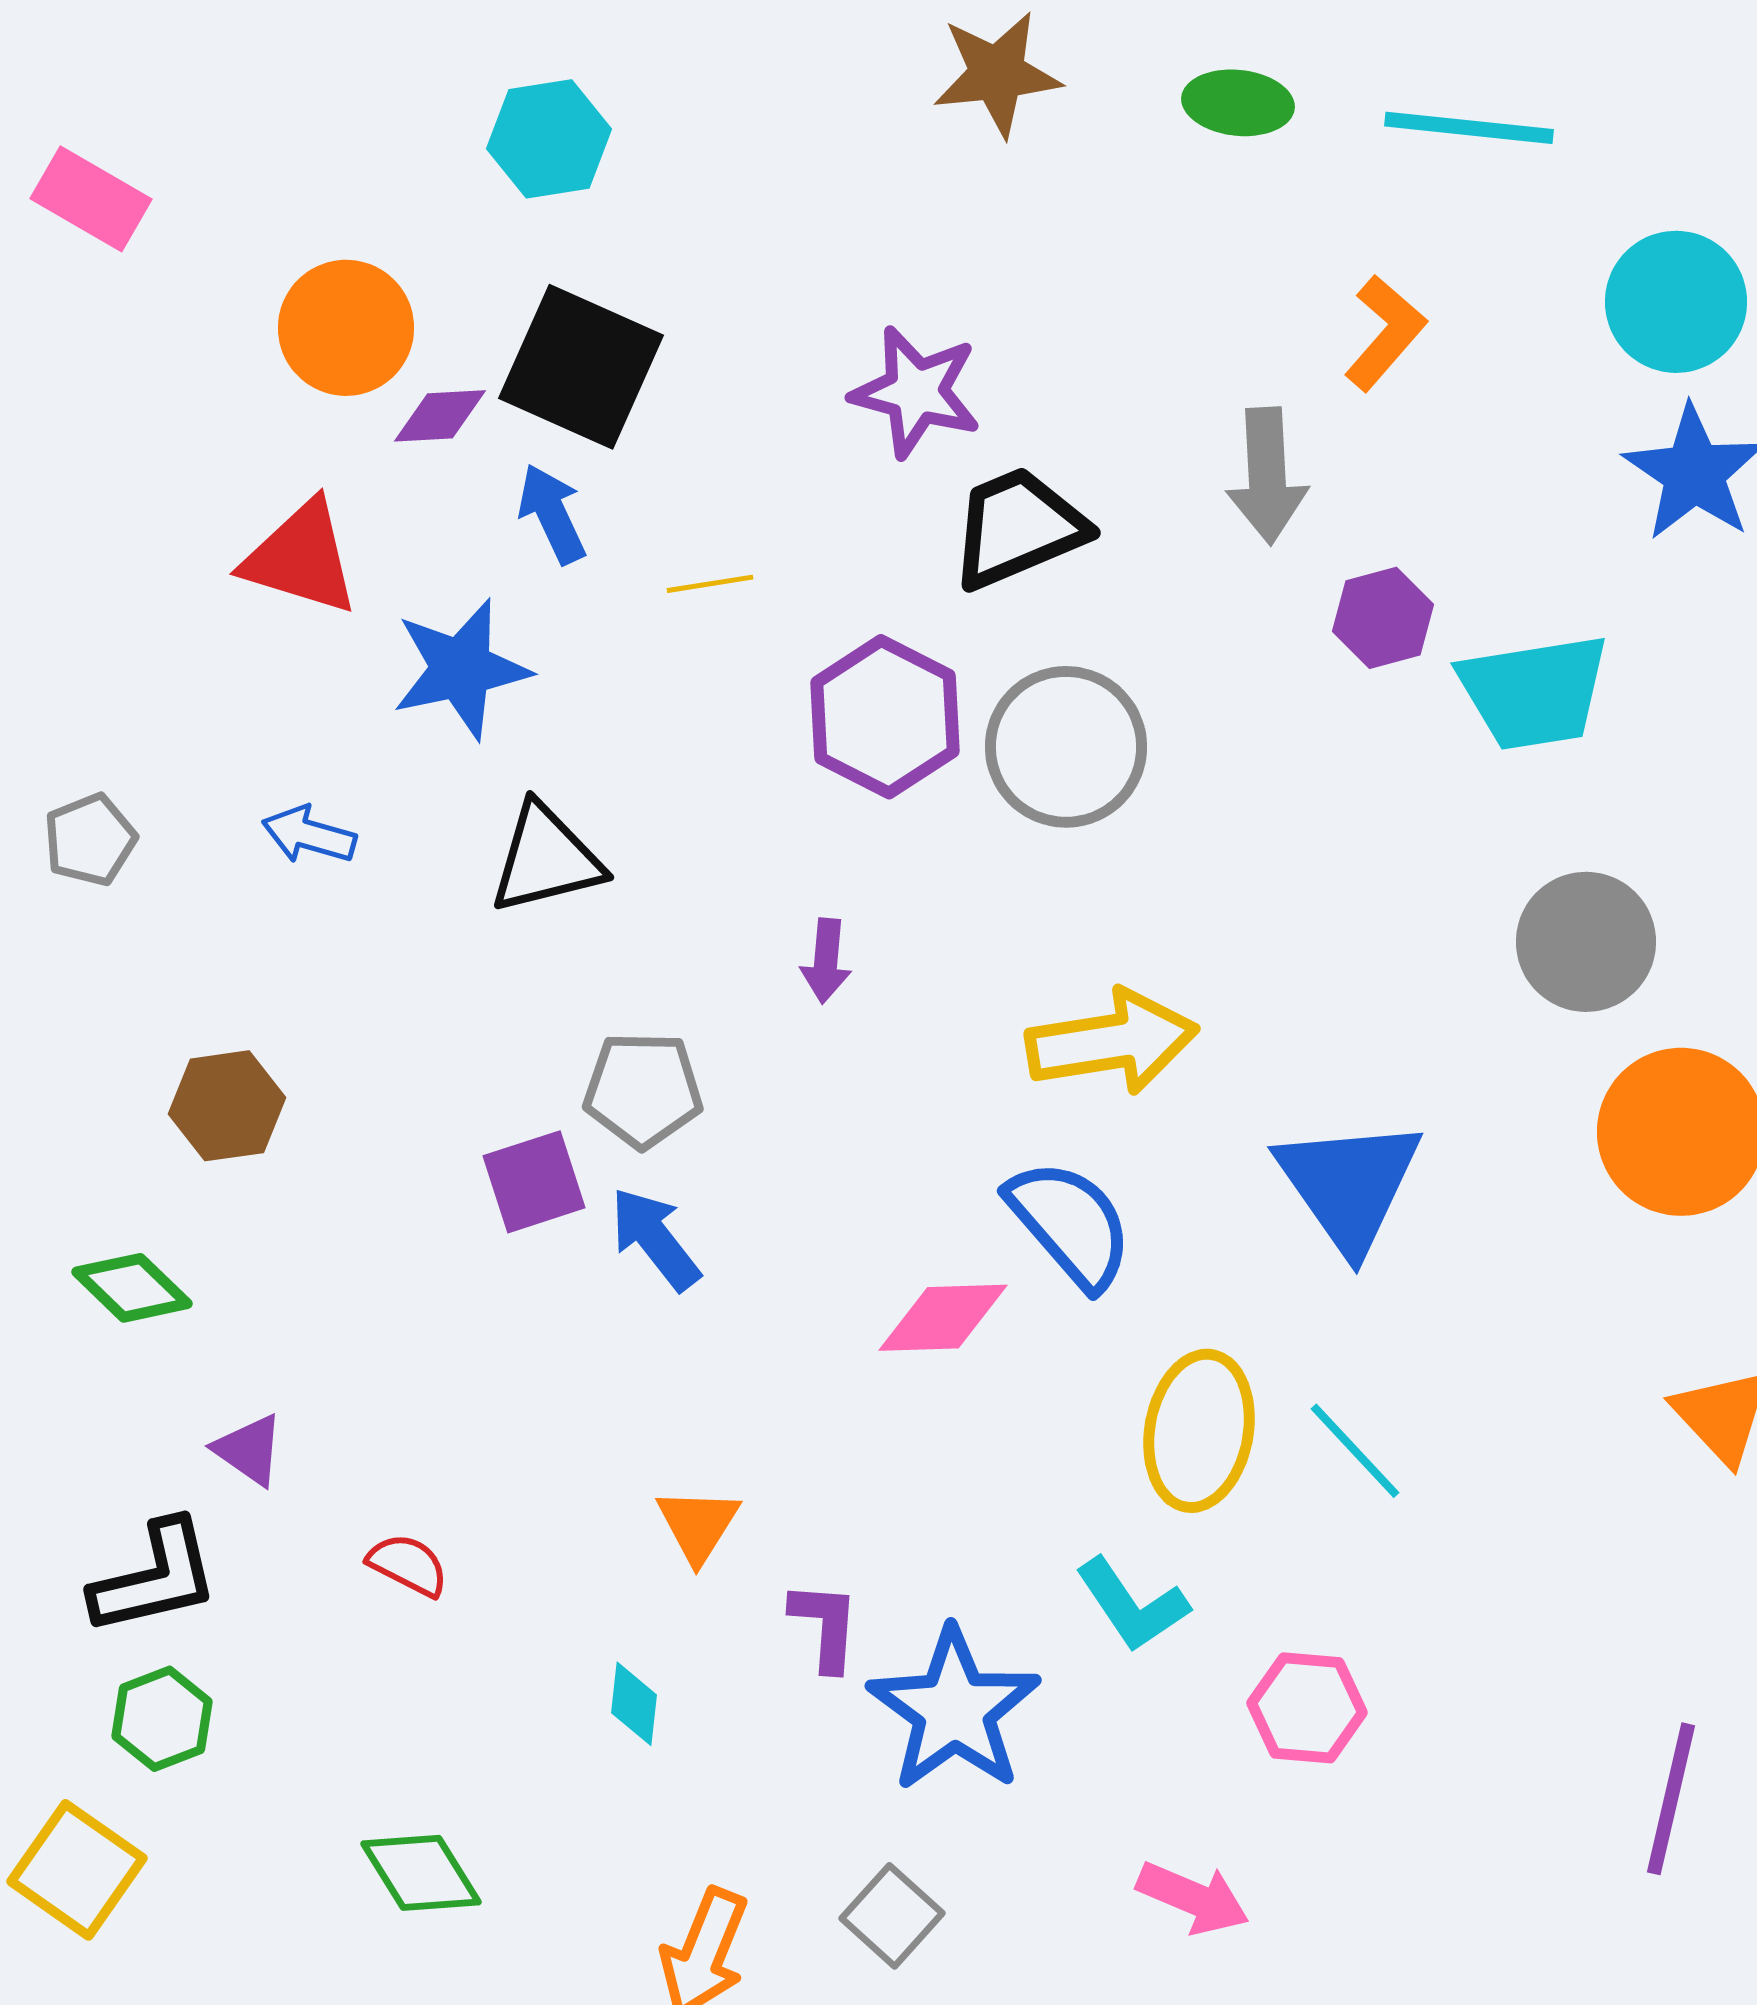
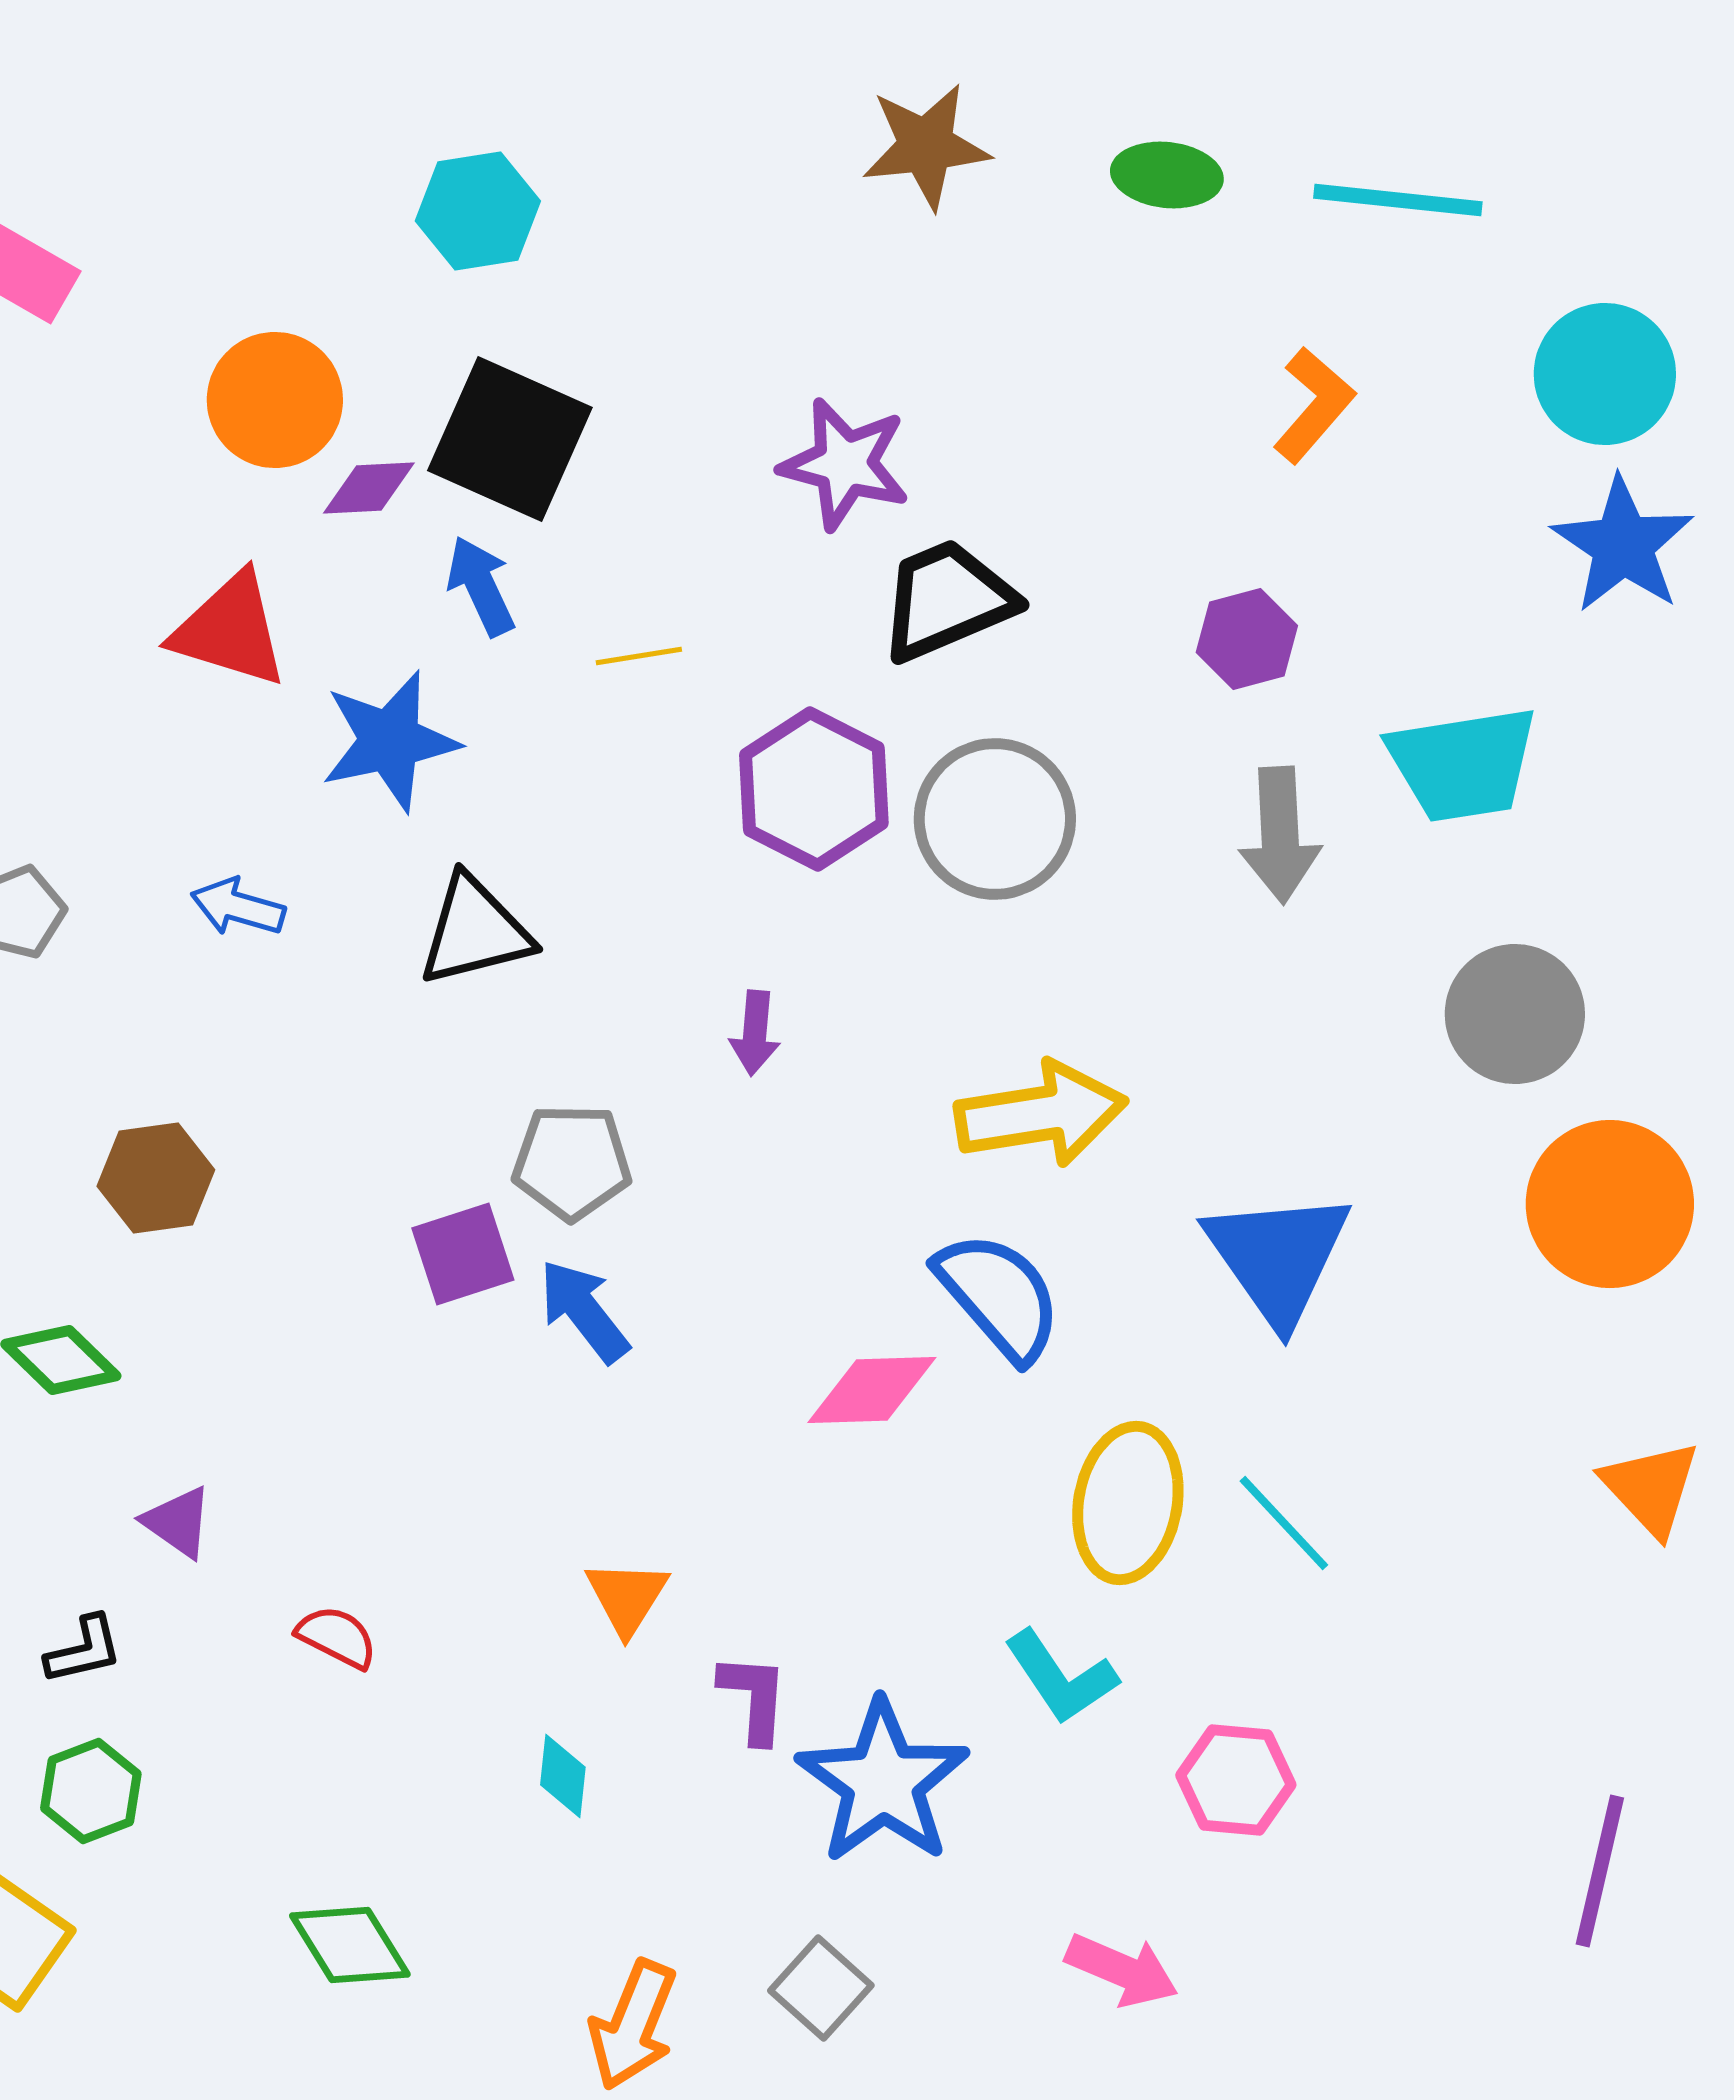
gray arrow: (1267, 476) -> (1280, 835), moved
purple hexagon: (1383, 618) -> (1247, 639), moved
black L-shape: (155, 1578) -> (84, 1650), size x0.6

